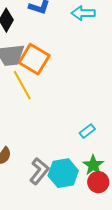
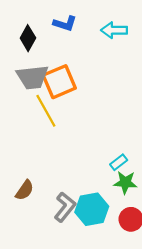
orange square: (34, 59) -> (59, 82), turned 36
green star: (93, 165) -> (125, 182), moved, turned -30

